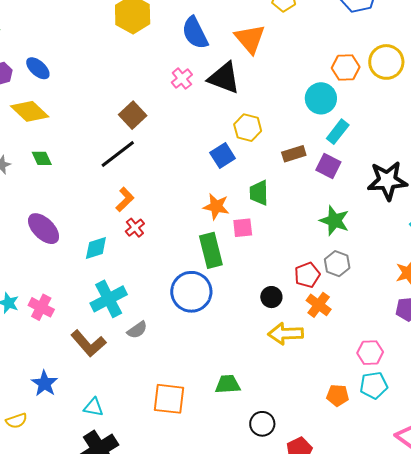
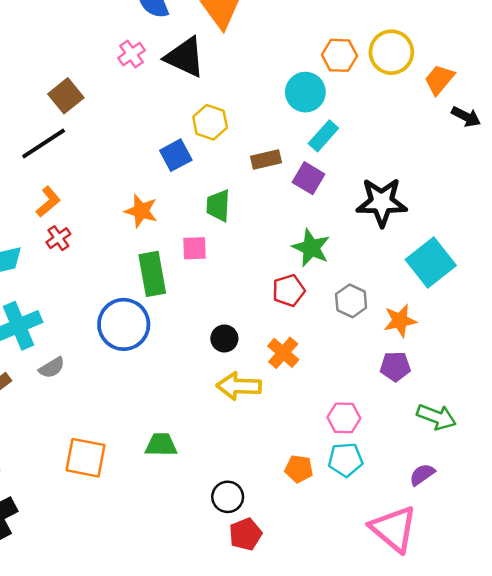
orange star: (216, 207) -> (141, 211), moved
gray hexagon: (337, 264) -> (351, 301), moved
red pentagon: (307, 275) -> (289, 290), moved
black circle: (262, 424) -> (228, 497), moved

